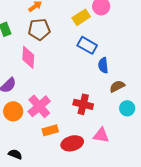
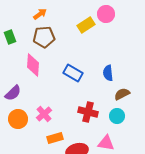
blue rectangle: (87, 45) -> (73, 73), moved
pink cross: (39, 106) -> (44, 114), size x0.7
cyan circle: (127, 108) -> (117, 116), moved

